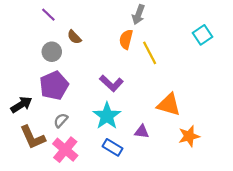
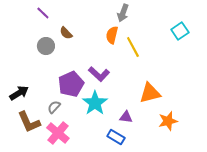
purple pentagon: (54, 86) -> (71, 84), moved
orange triangle: (169, 105) -> (150, 93), turned -30
blue rectangle: (113, 147) -> (116, 137), moved

